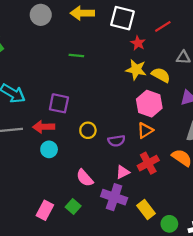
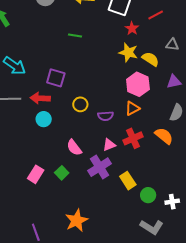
purple cross: (114, 197) -> (100, 167), turned 35

